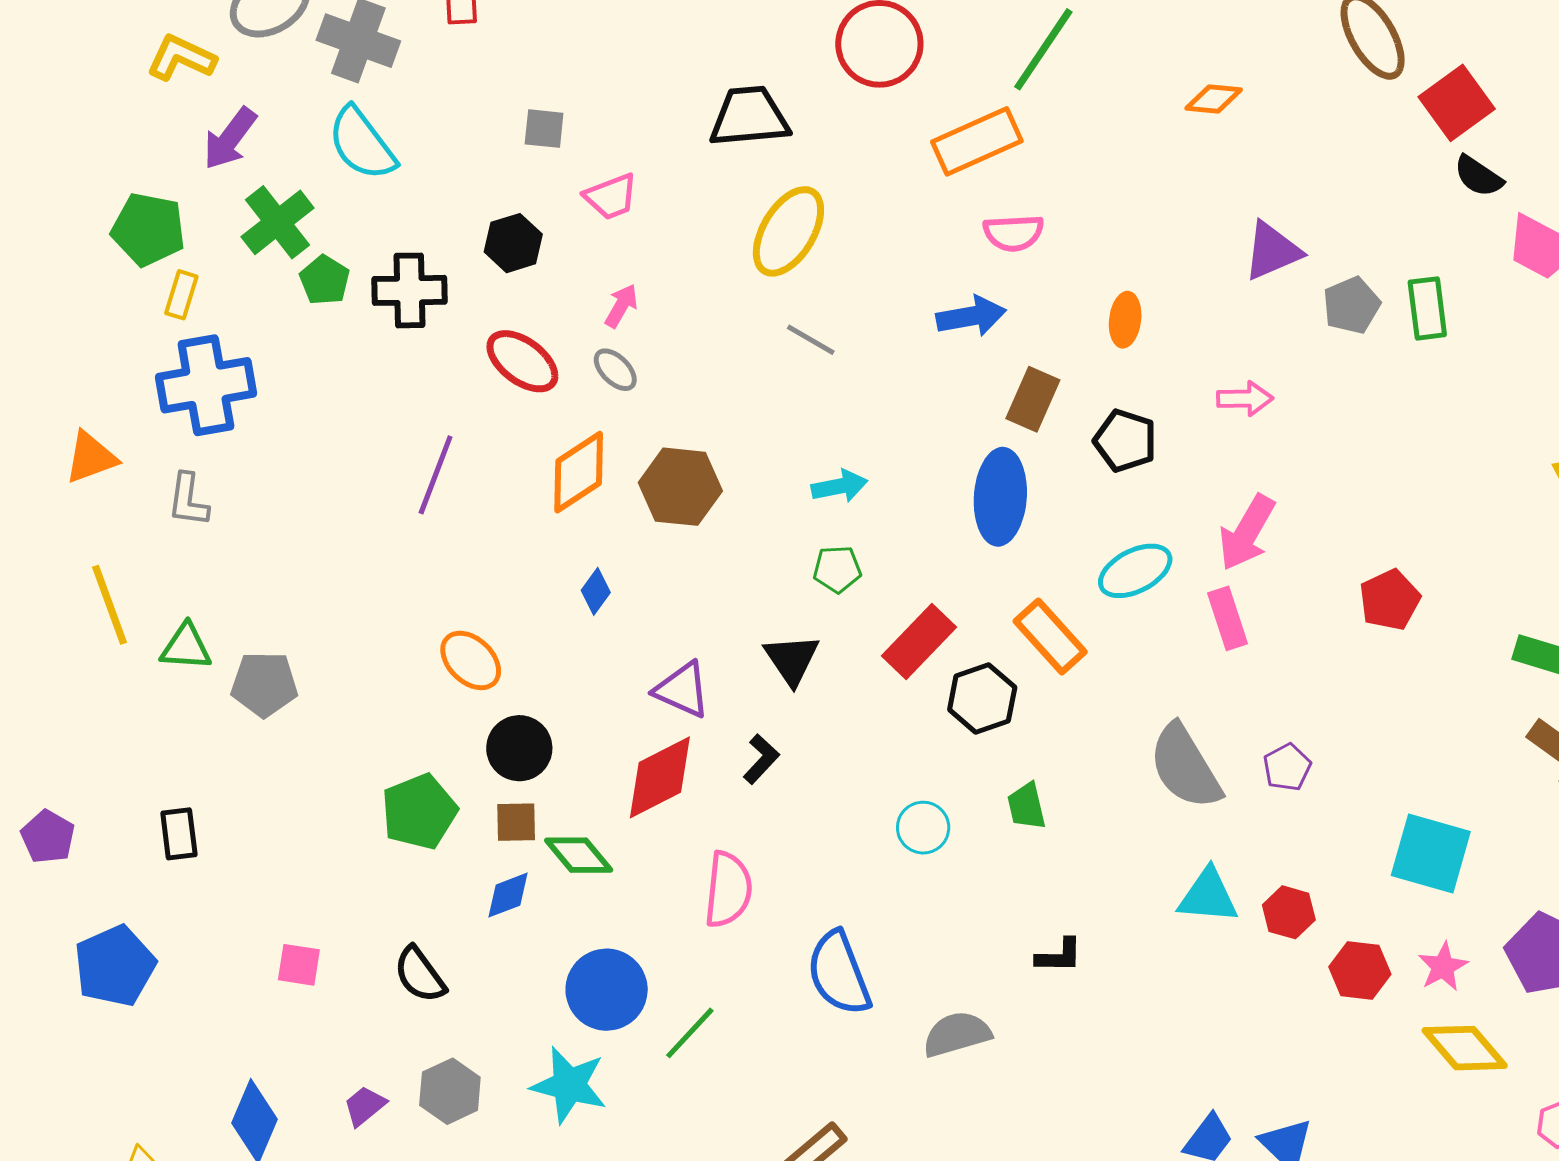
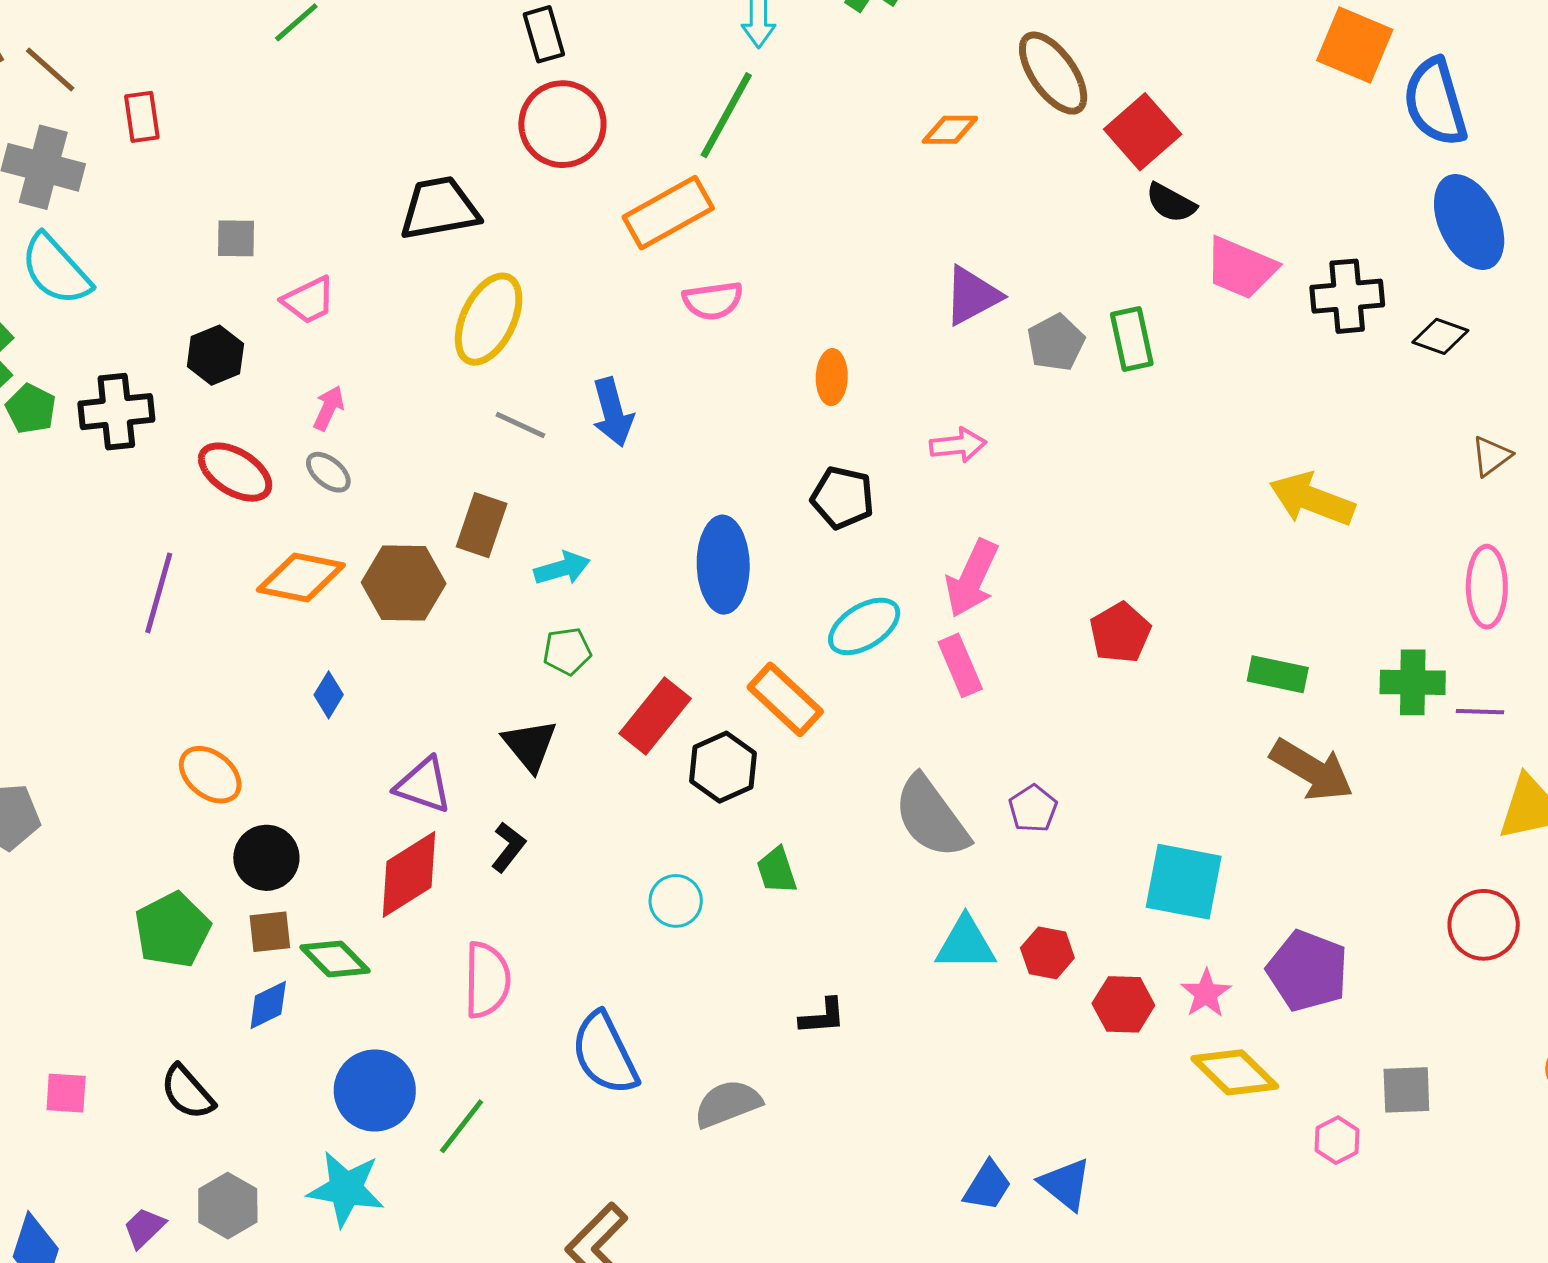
orange diamond: (1214, 99) -> (950, 130), moved
blue arrow: (971, 316) -> (613, 412), moved, turned 90
brown rectangle: (1033, 399) -> (482, 525), moved
orange diamond: (579, 472) -> (301, 578), turned 50

